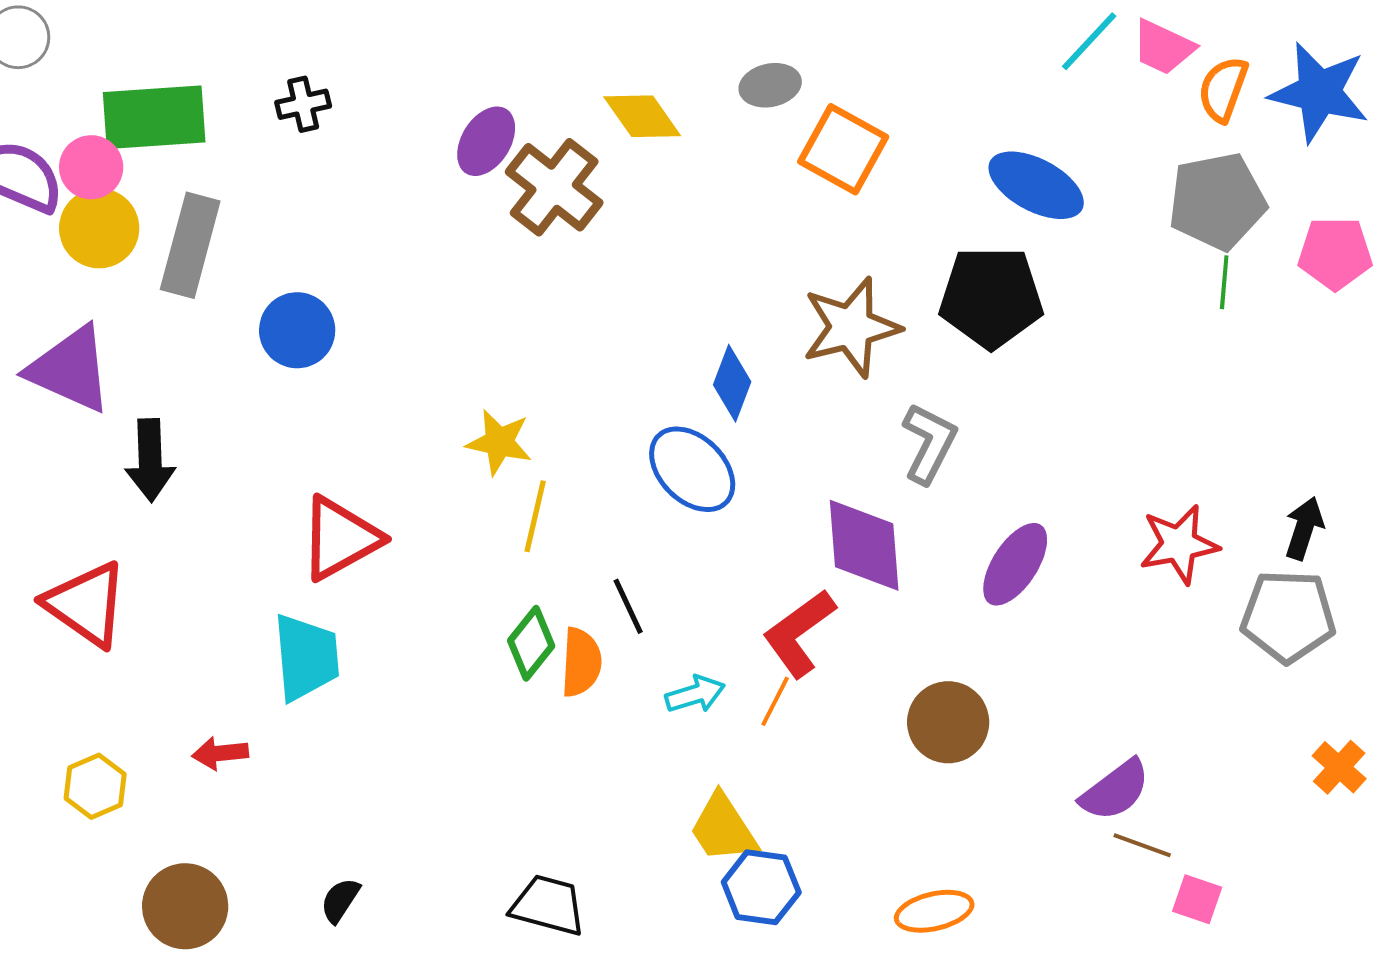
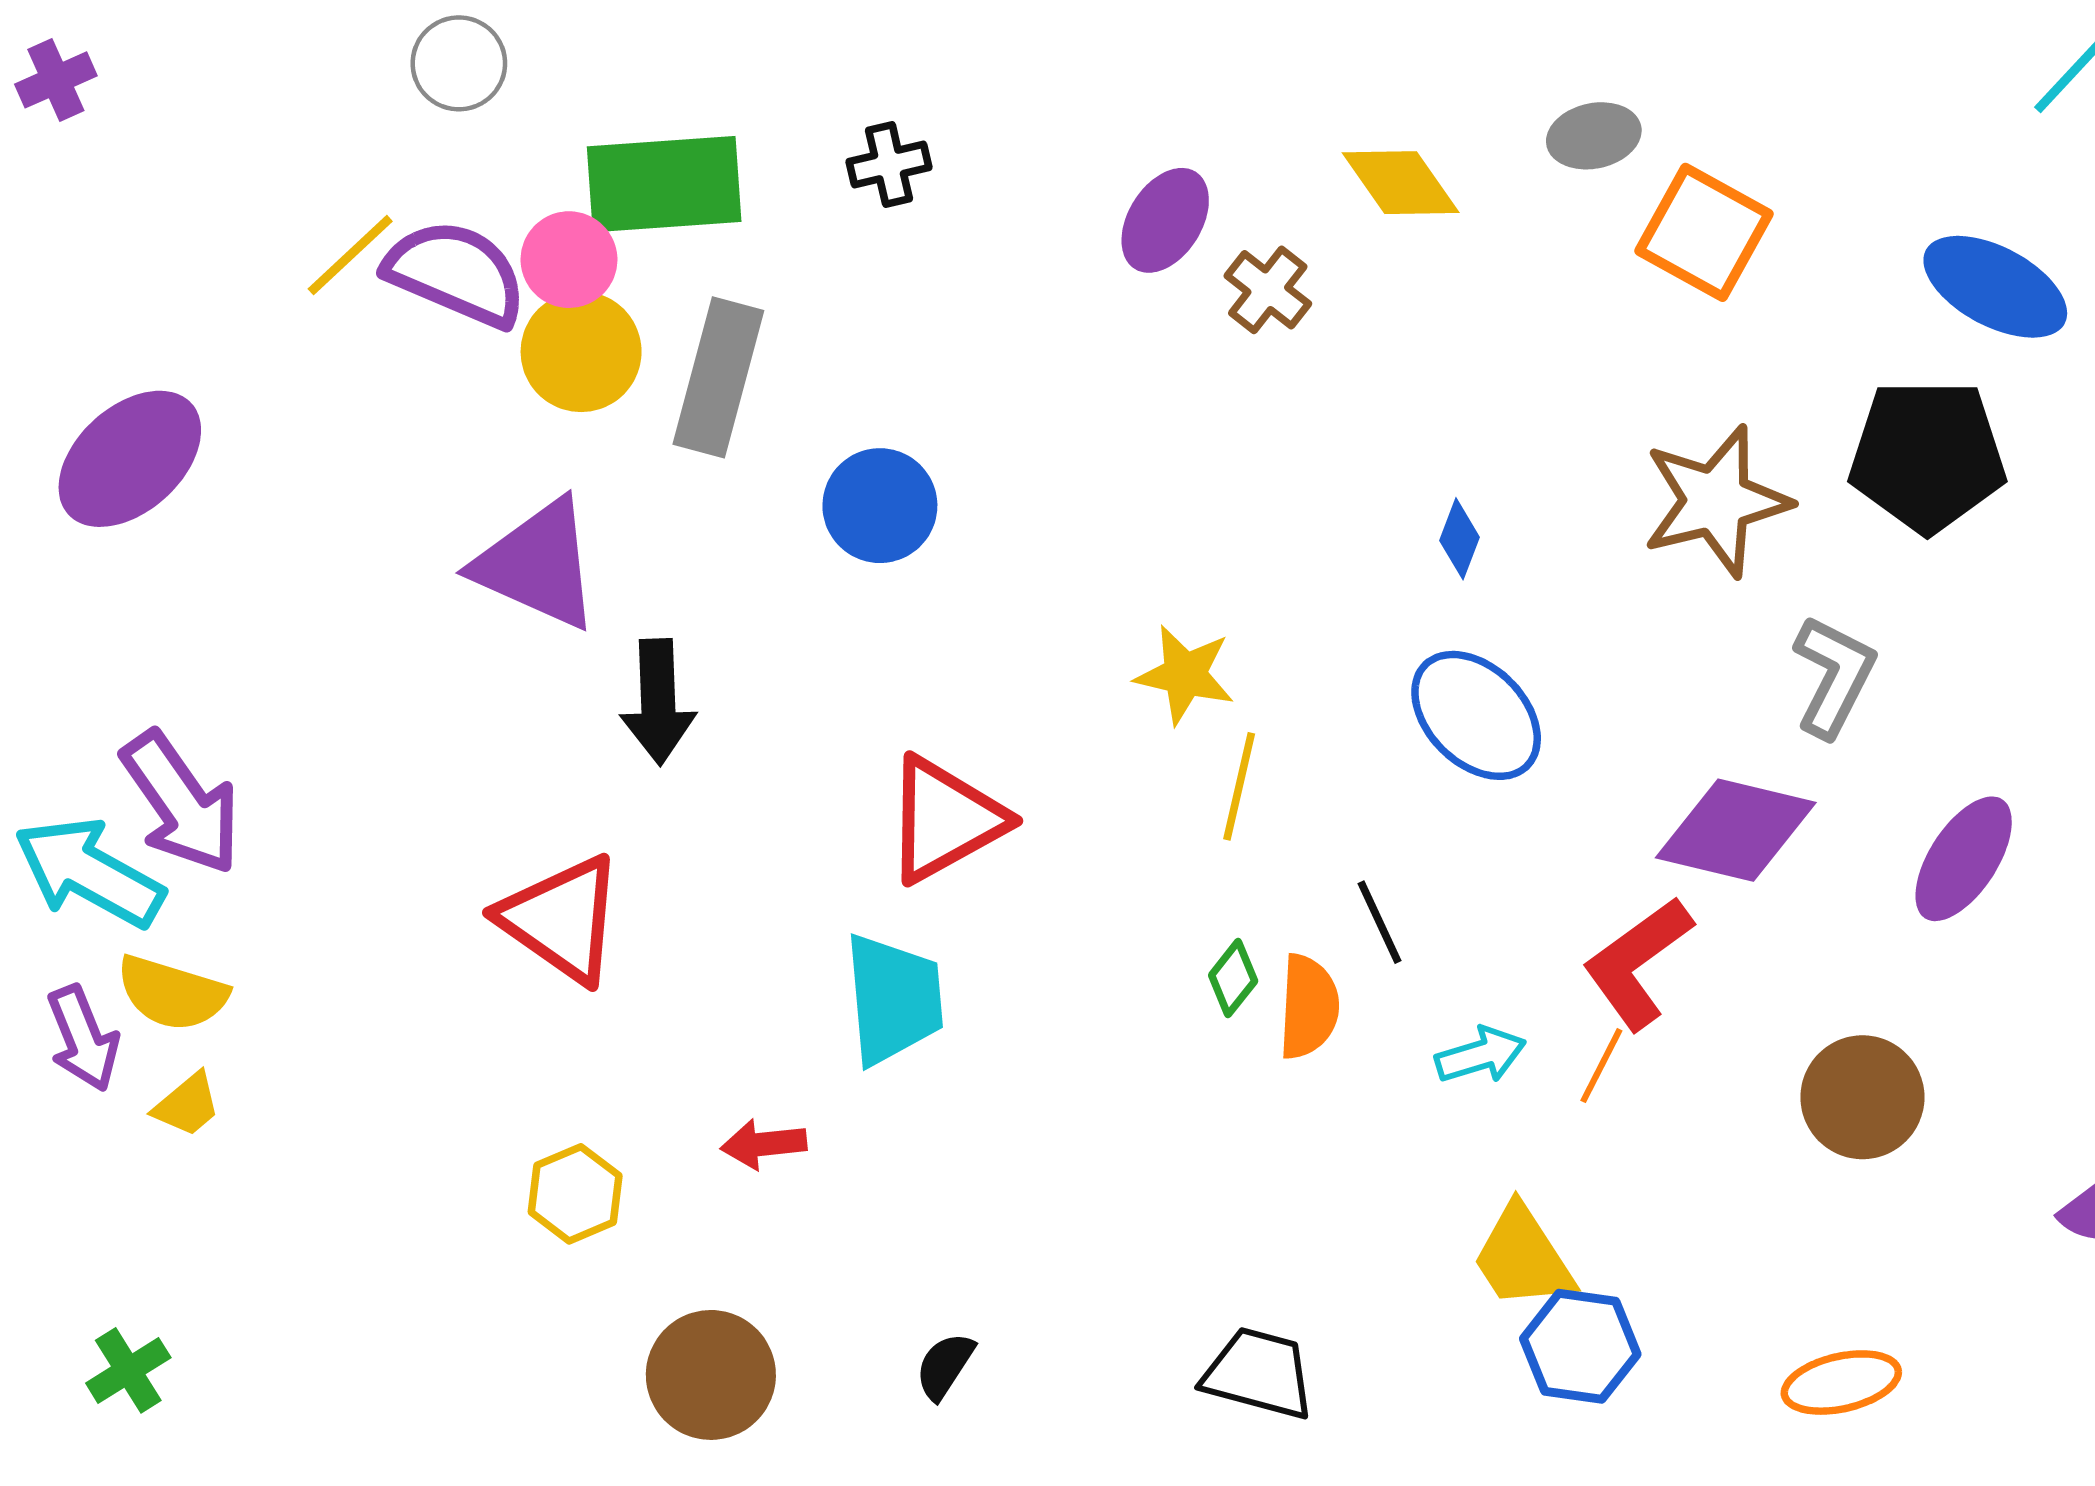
brown cross: (554, 187) -> (1268, 290), size x0.6
blue diamond: (732, 383) -> (1459, 539), moved, size x0.7
purple diamond: (864, 545) -> (1736, 830), turned -72
green diamond: (531, 643) -> (1233, 978), size x0.7

